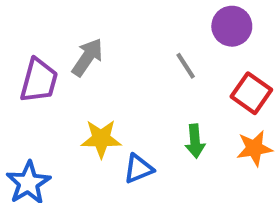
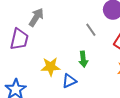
gray arrow: (87, 57) -> (36, 17), moved
green arrow: (195, 141) -> (83, 59), moved

